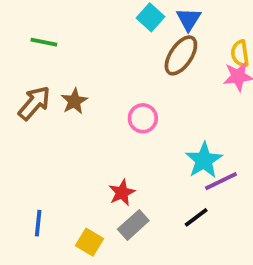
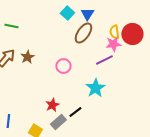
purple line: (221, 181) -> (104, 60), moved
black line: (196, 217) -> (75, 112), moved

